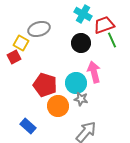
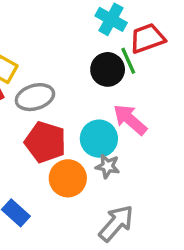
gray ellipse: (39, 29) -> (35, 97), moved
green line: (112, 40) -> (128, 61), moved
pink arrow: (94, 72) -> (130, 120), turned -35

